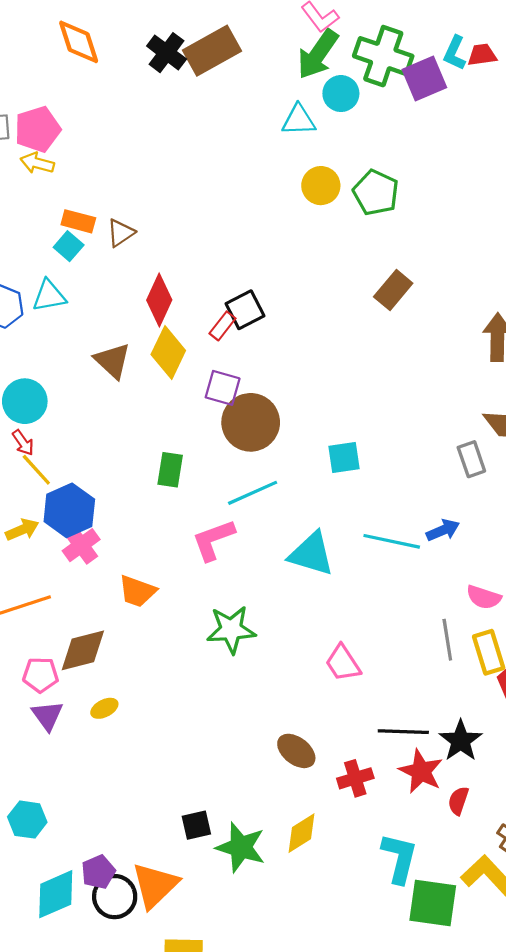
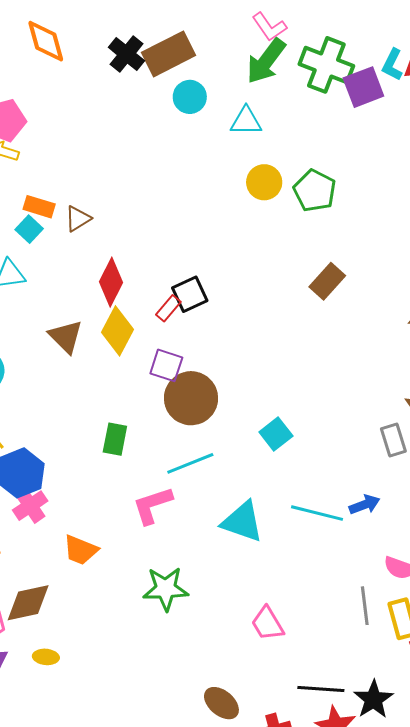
cyan circle: (341, 94) -> (190, 97), moved
cyan square: (344, 457) -> (276, 434), turned -32
yellow ellipse: (104, 708) -> (46, 657), turned 30

